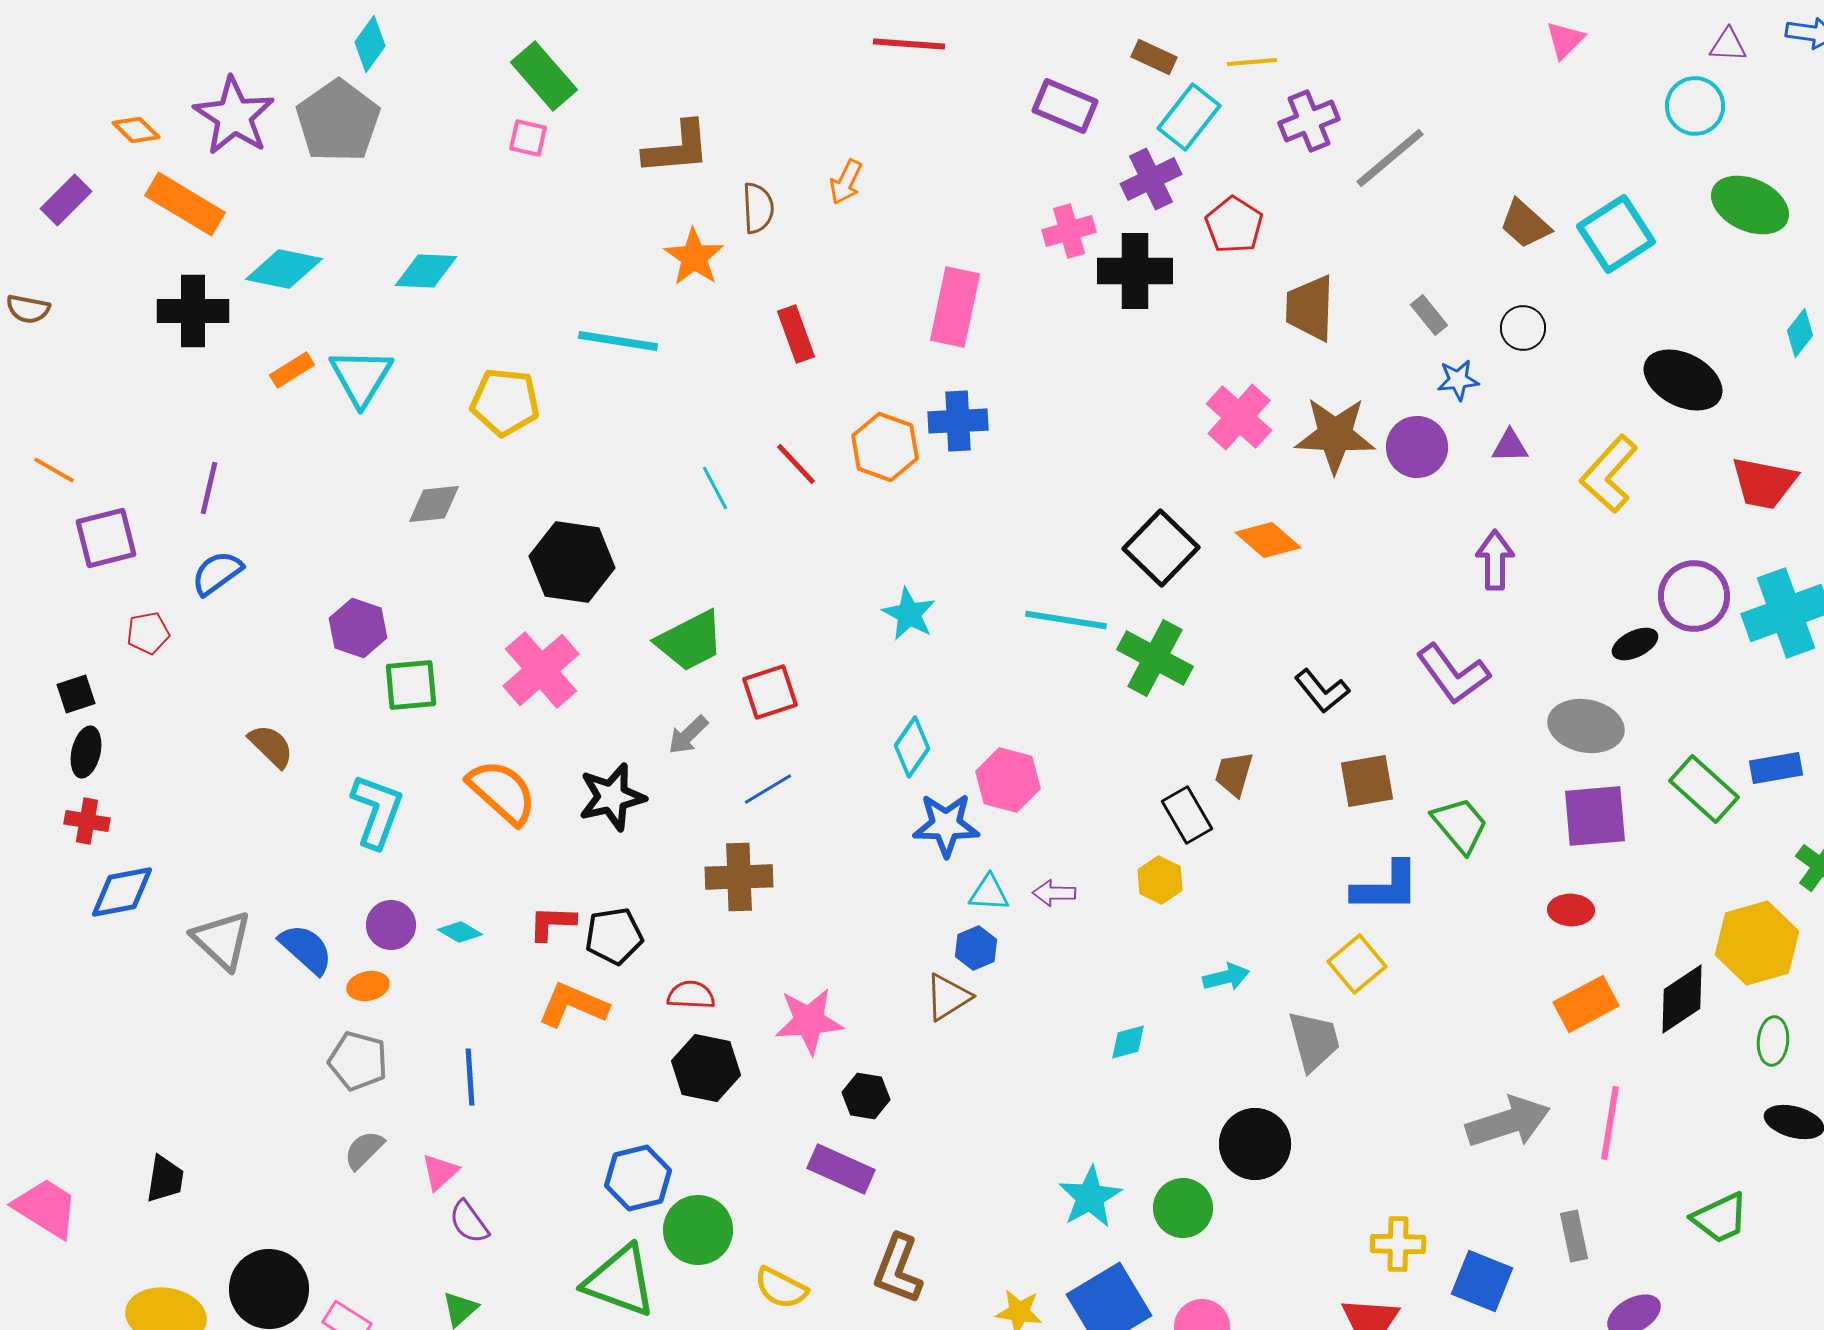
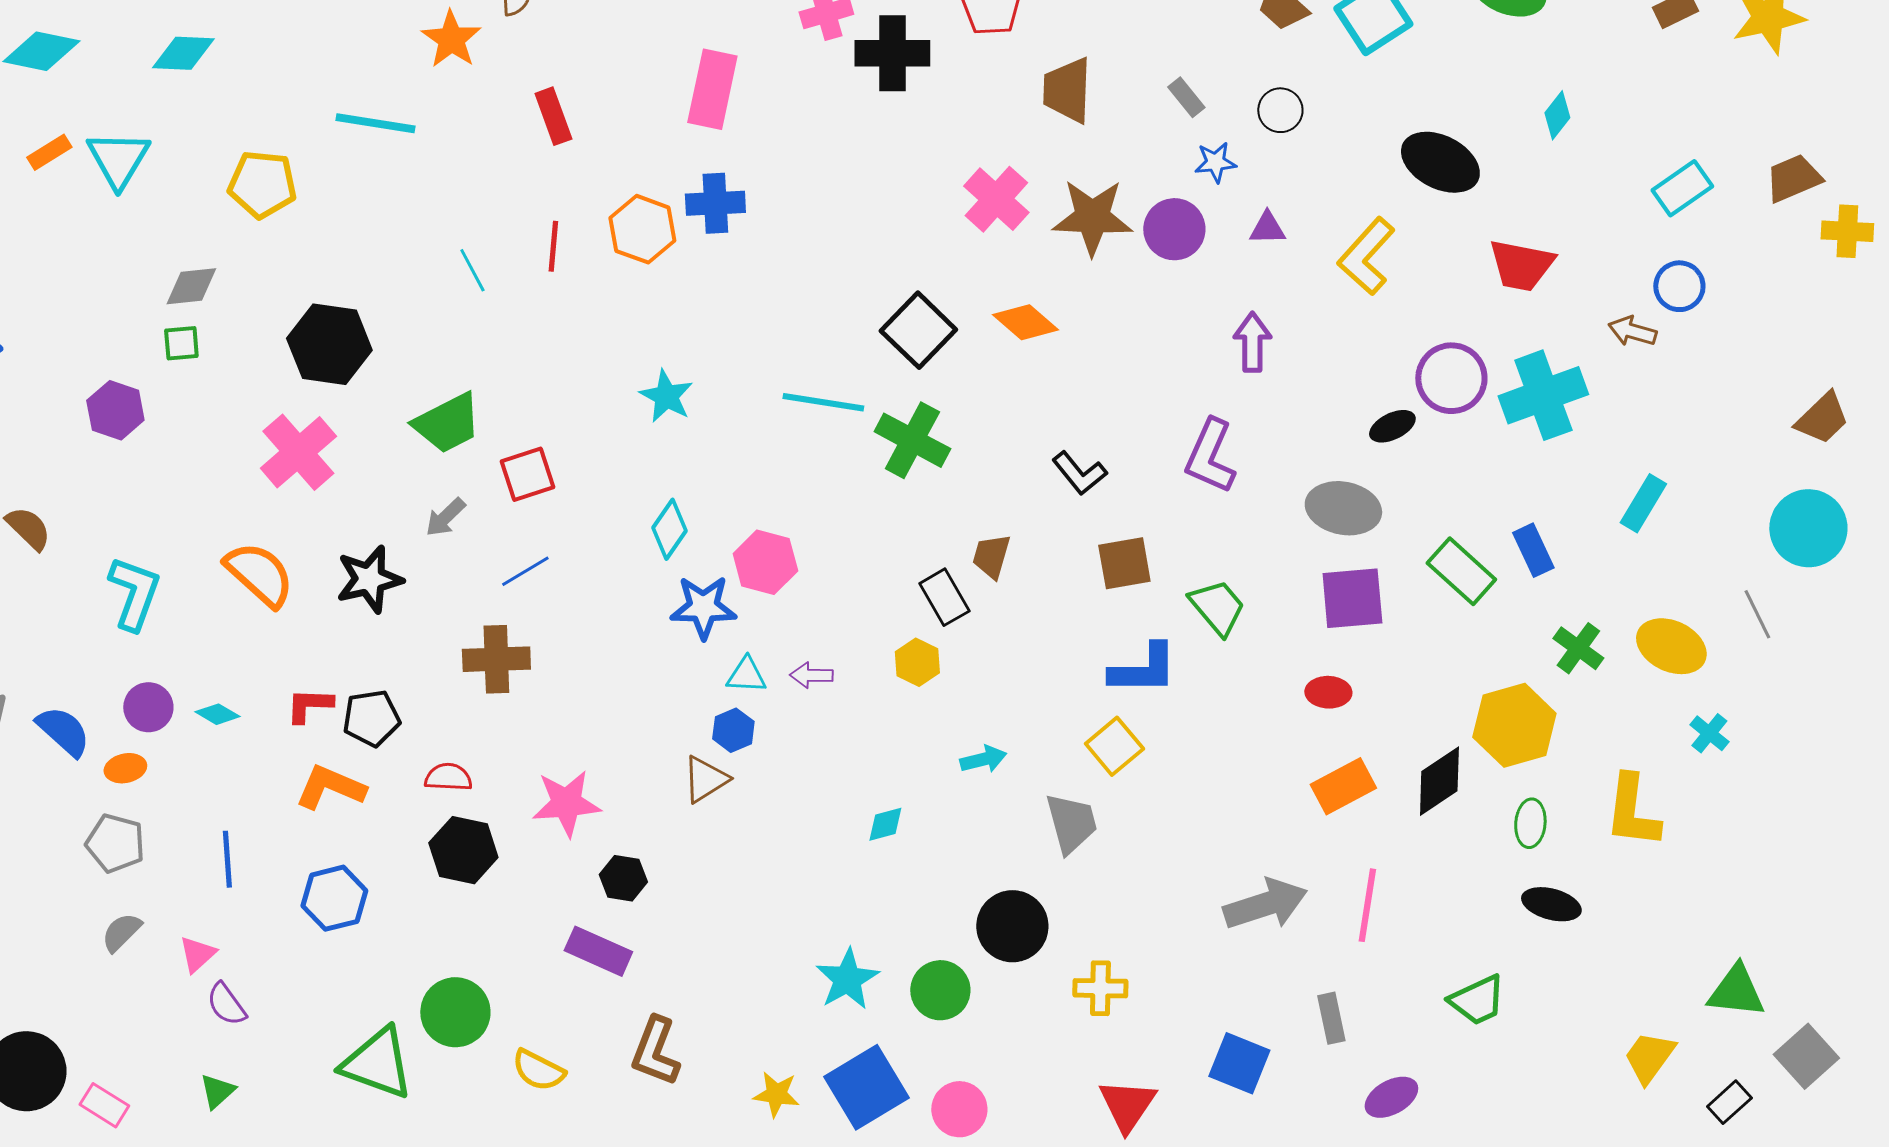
red line: (796, 464) -> (553, 246), turned 48
purple L-shape: (1453, 674) -> (1210, 456), turned 60
green square: (411, 685) -> (181, 343), moved, size x0.7
blue rectangle: (1776, 768) -> (1533, 550), turned 75
blue hexagon: (638, 1178) -> (334, 898), moved
yellow cross: (1398, 1244) -> (1100, 988), moved

